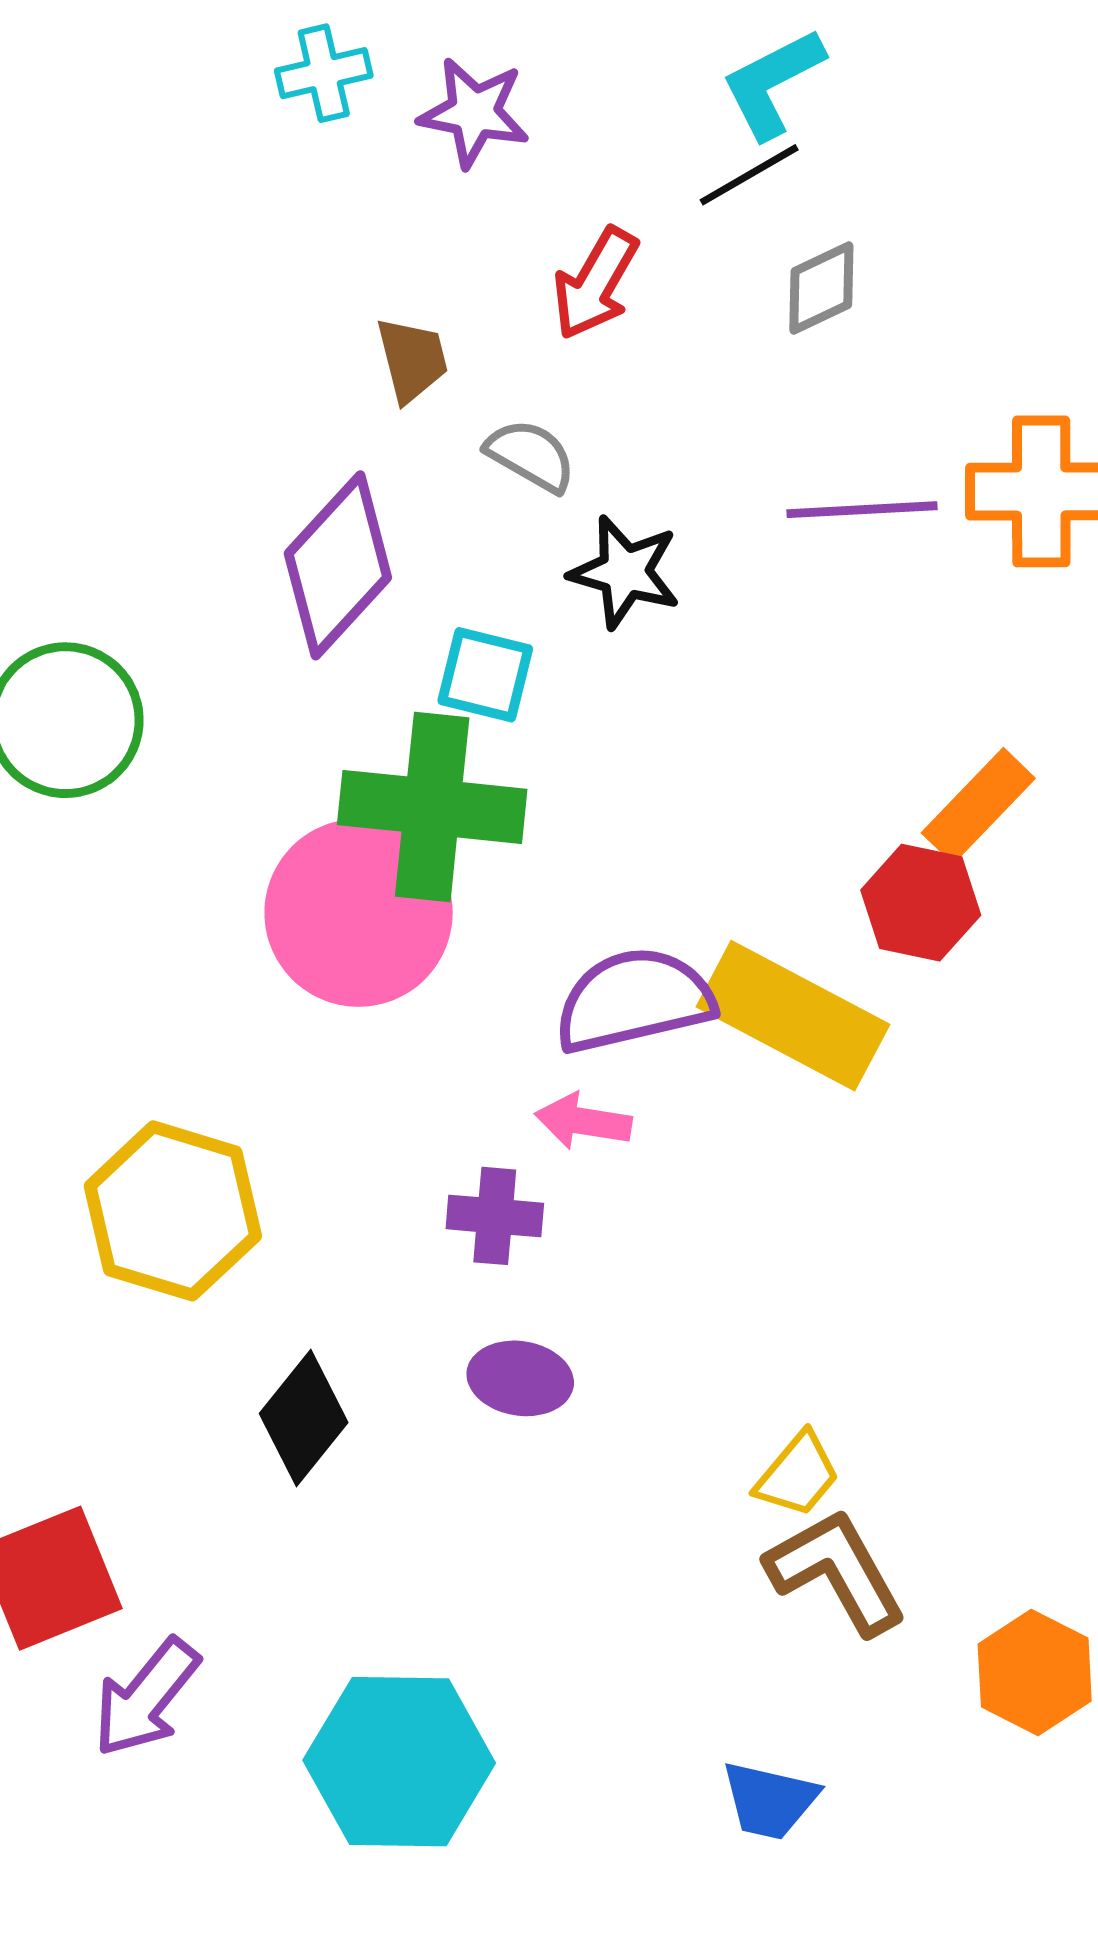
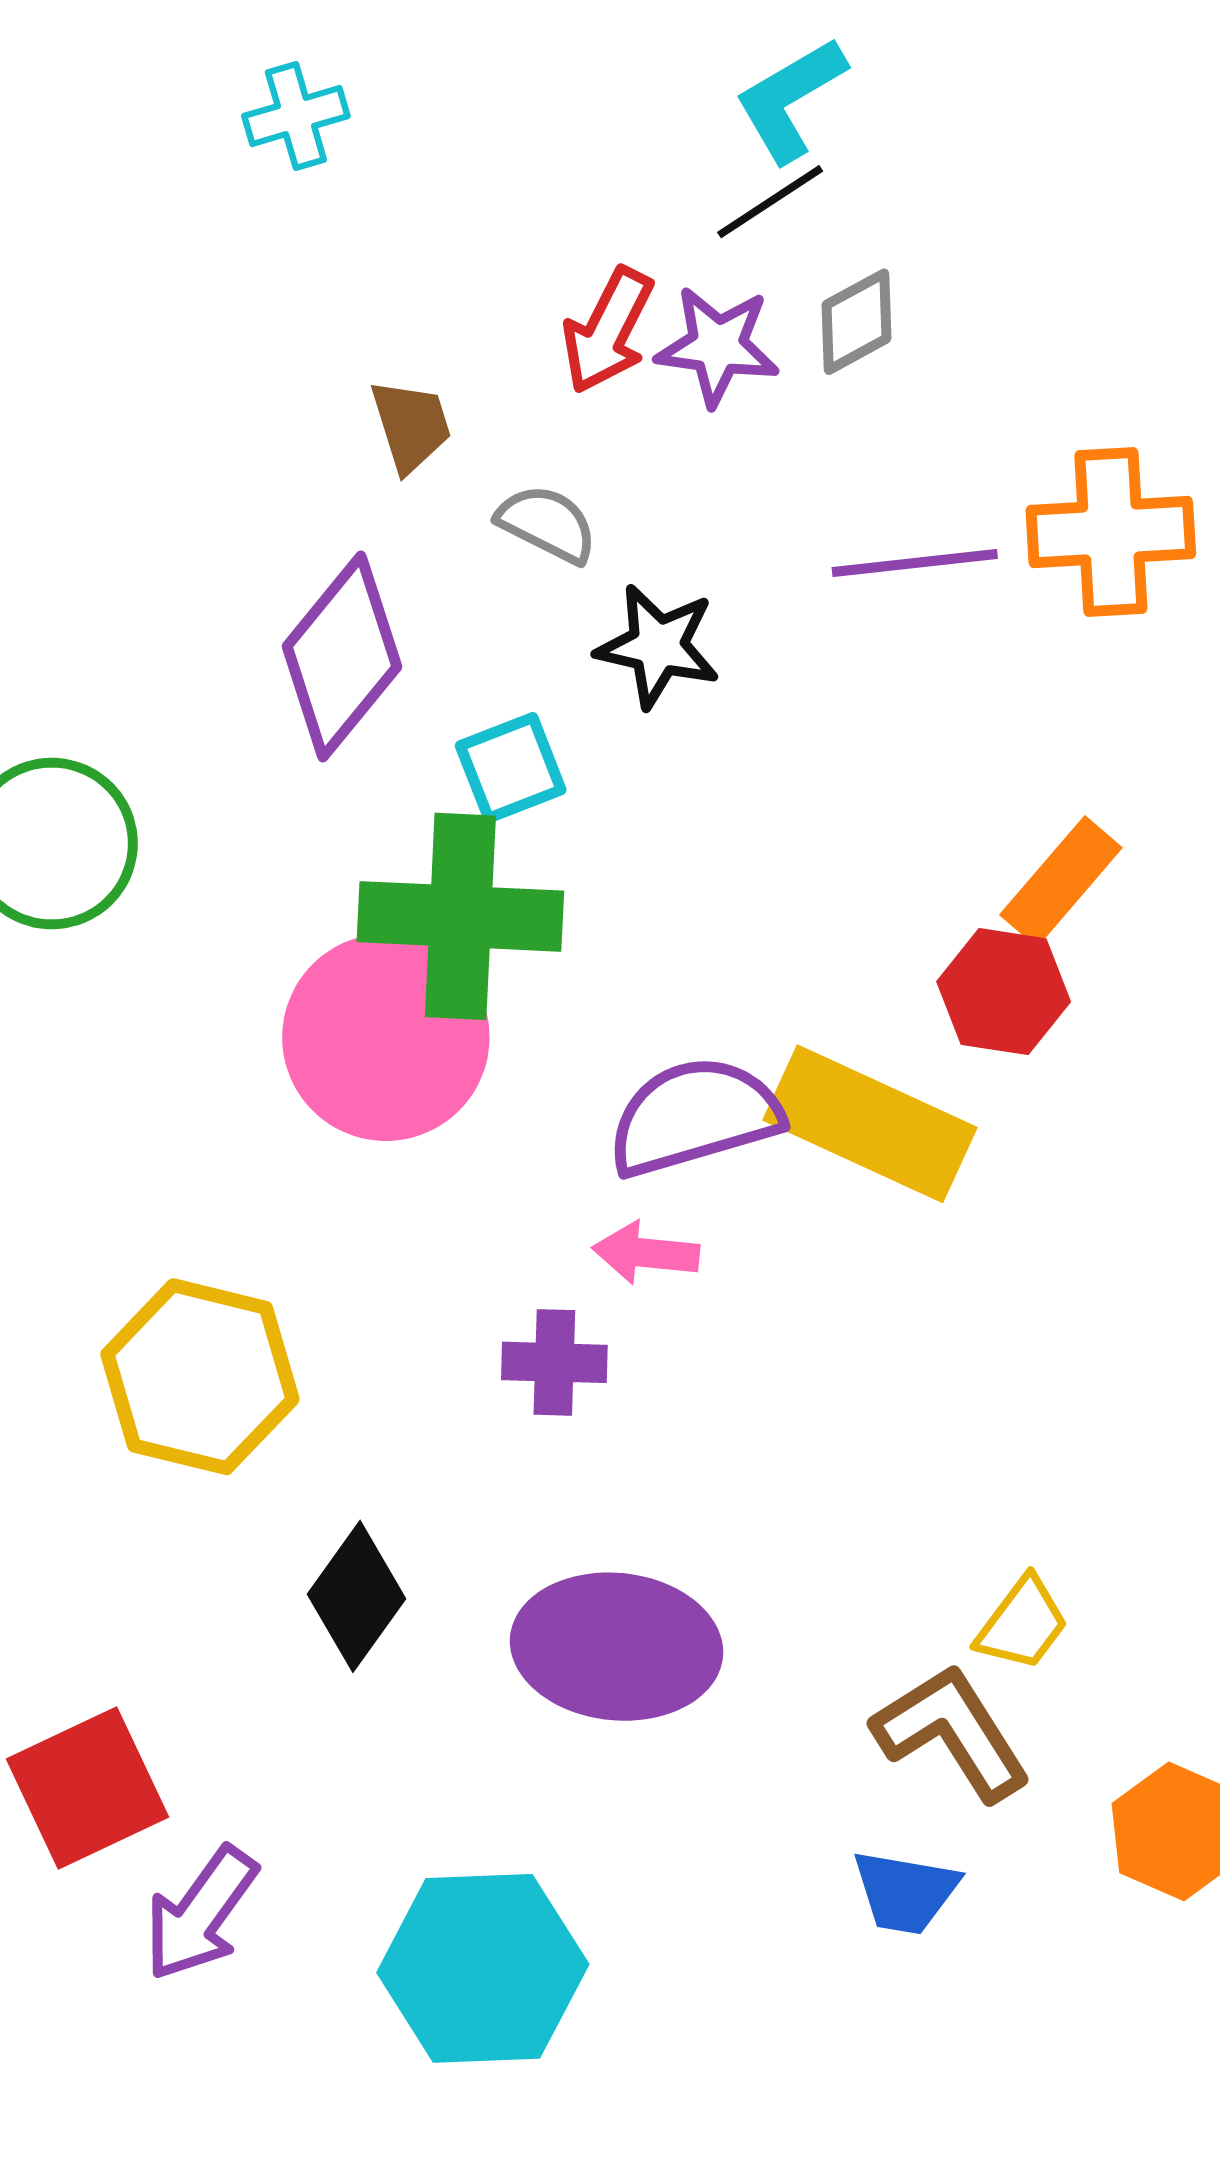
purple star: (474, 113) -> (718, 346), moved
cyan square: (485, 675) -> (511, 768), turned -32
purple ellipse: (520, 1378) -> (617, 1647), moved, size x1.8
yellow trapezoid: (798, 1475) -> (1022, 1624), moved
blue trapezoid: (770, 1800) -> (905, 1892), moved

